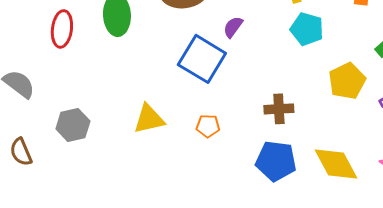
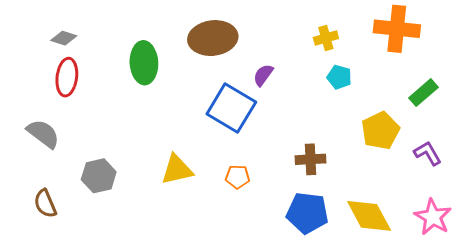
red ellipse: (62, 29) -> (67, 77), moved
cyan pentagon: (307, 29) -> (339, 77), size x0.7

